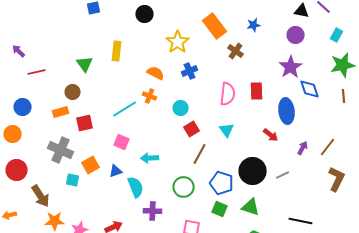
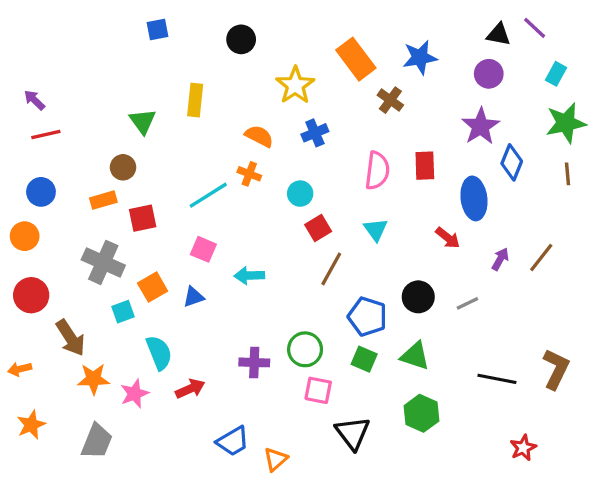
blue star: (254, 25) -> (420, 57), size x1.5
red line: (37, 72) -> (46, 134), moved
blue diamond: (310, 89) -> (512, 162), turned 40
black circle: (253, 171) -> (418, 297), size x0.7
brown L-shape: (337, 179) -> (556, 369), moved
cyan square: (73, 180) -> (123, 312), turned -32
cyan semicircle: (136, 187) -> (159, 353), moved
green circle: (184, 187) -> (305, 349), moved

